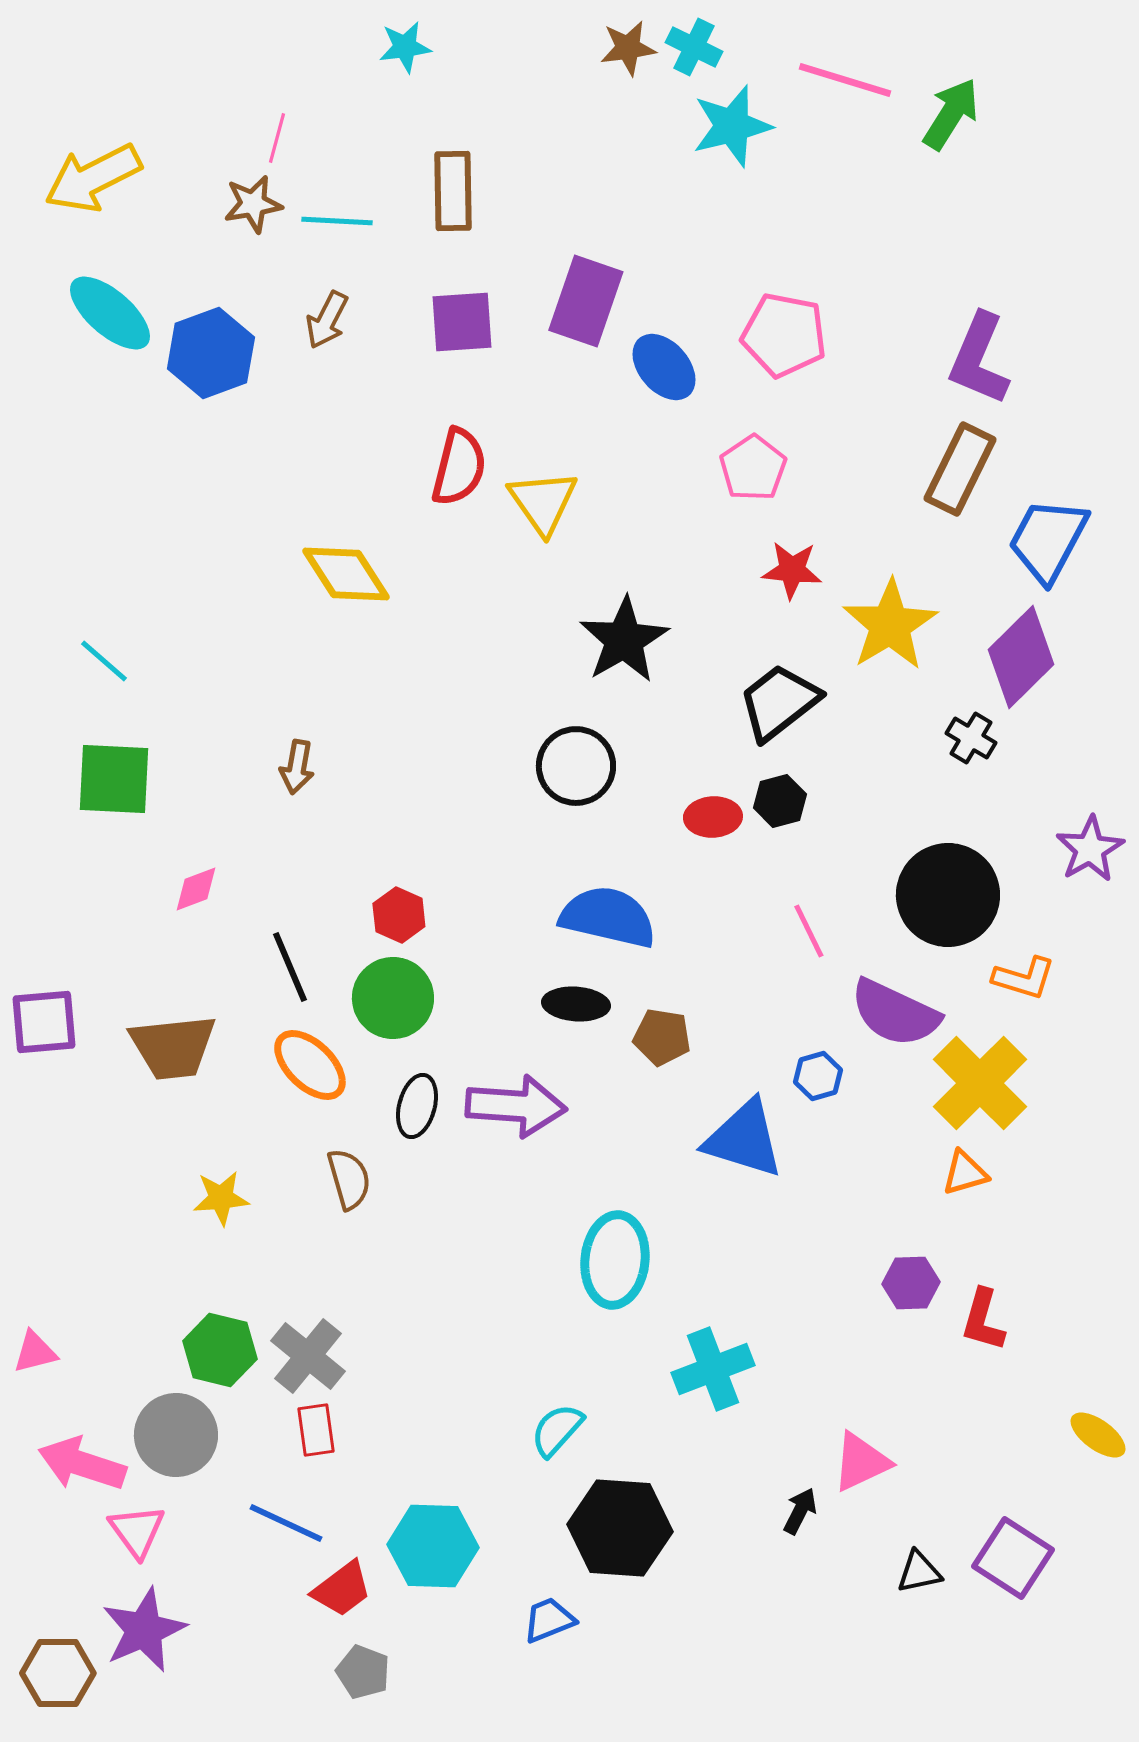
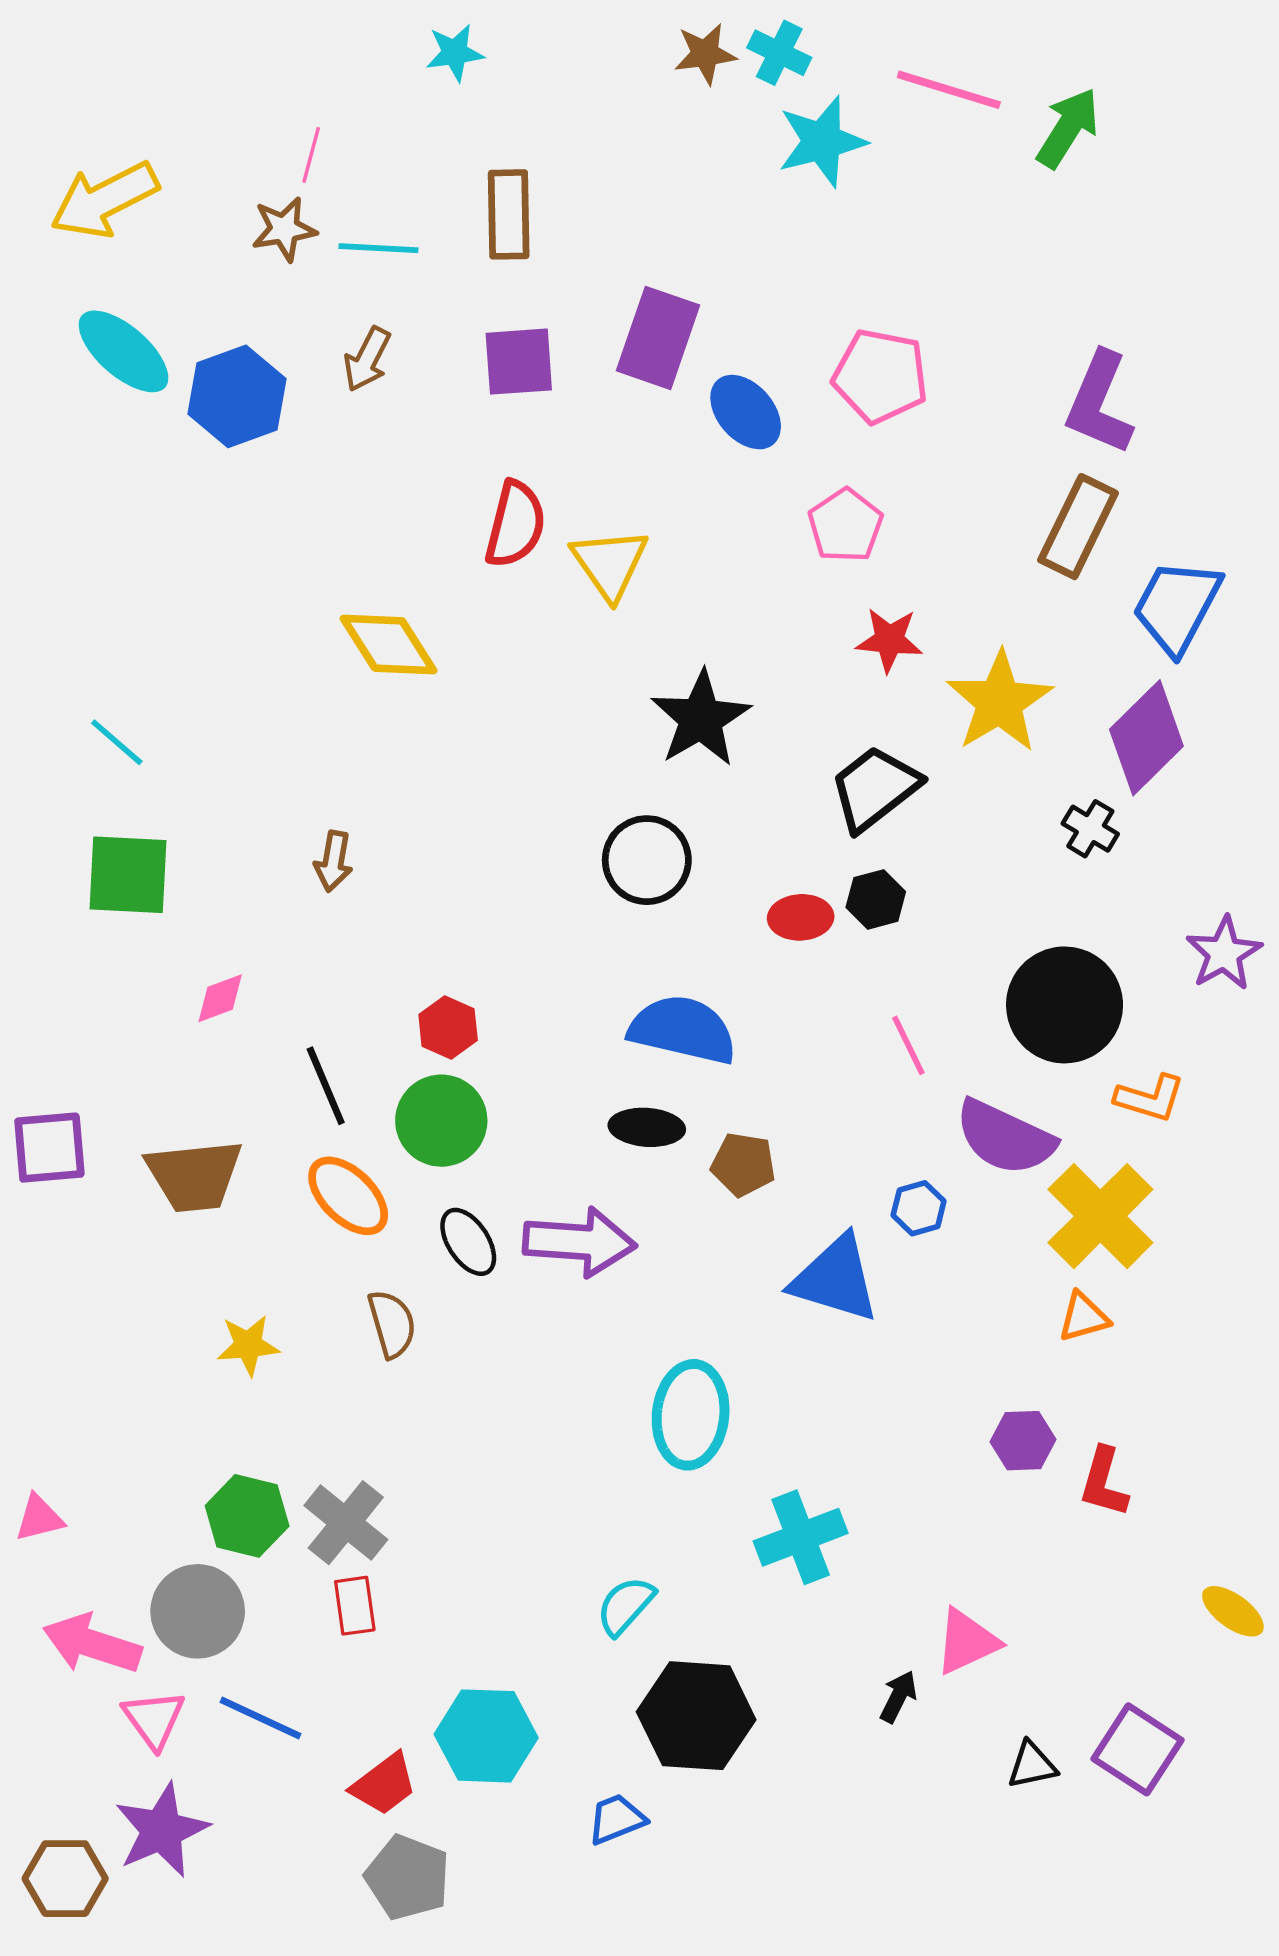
black ellipse: (417, 1106) -> (468, 1242), turned -48
blue line: (286, 1523) -> (261, 1718), moved
gray pentagon: (363, 1672) -> (408, 1877), size x1.4

